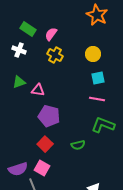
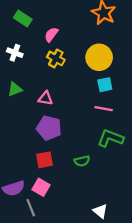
green rectangle: (28, 29) -> (23, 19), moved
yellow circle: (93, 54) -> (99, 57), size x1.5
pink triangle: (38, 90) -> (46, 98), moved
red square: (45, 144) -> (44, 160), turned 35

